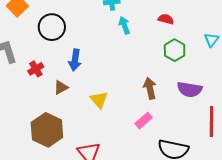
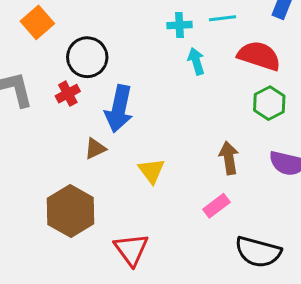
red semicircle: (166, 19) -> (259, 56), size x1.8
blue arrow: (75, 60) -> (119, 109), size x1.4
red cross: (36, 69) -> (68, 94), moved

